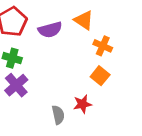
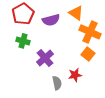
orange cross: (103, 46) -> (90, 32), size x1.5
purple cross: (16, 85) -> (45, 58), moved

